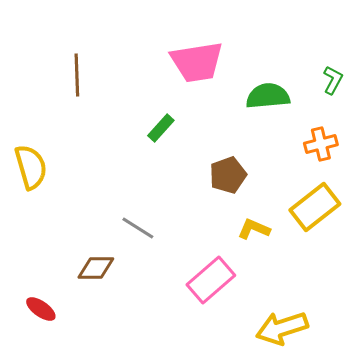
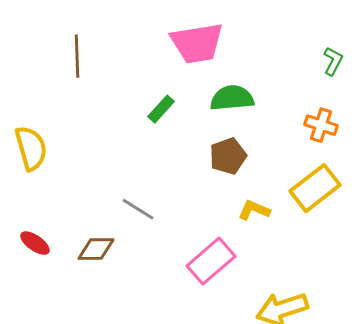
green semicircle: (268, 96) -> (232, 98), moved
orange cross: (321, 144) -> (321, 125), turned 32
red ellipse: (41, 309) -> (35, 243), moved

